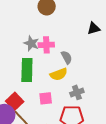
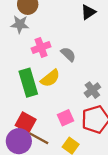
gray star: (31, 43) -> (20, 24), moved
yellow semicircle: (59, 74) -> (50, 78), moved
pink square: (46, 98) -> (65, 118), moved

